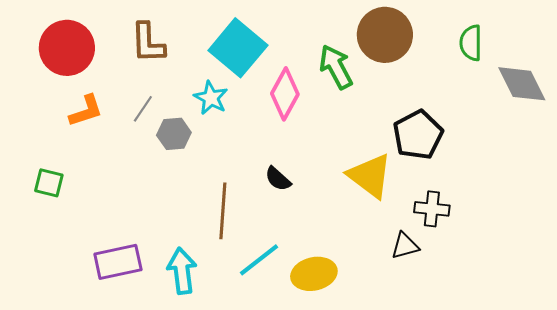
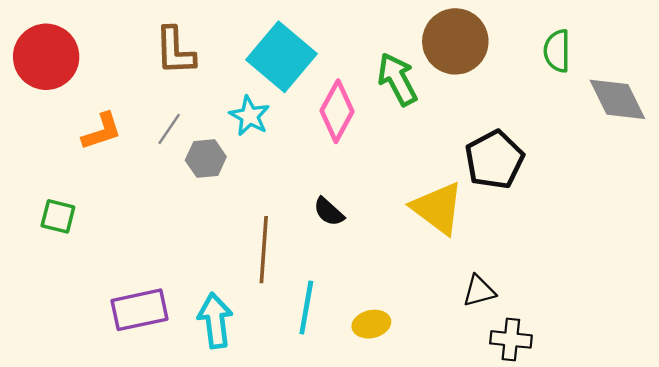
red circle: (67, 48) -> (46, 57), moved
black cross: (432, 209) -> (511, 339), moved
cyan line: (259, 260) -> (306, 308), turned -42
yellow ellipse: (314, 274) -> (371, 324), size x0.7

